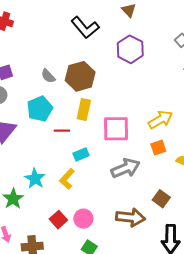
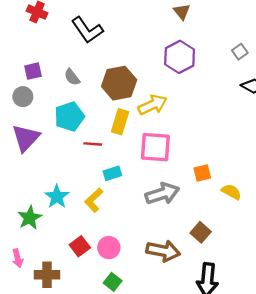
black L-shape: (85, 27) -> (87, 30), moved
gray semicircle: (48, 76) -> (72, 77), moved
yellow arrow: (160, 120) -> (153, 105), moved

